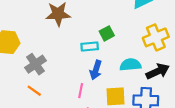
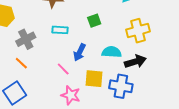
cyan rectangle: (90, 47) -> (60, 30), moved
pink line: (81, 91) -> (63, 69), turned -64

